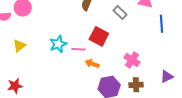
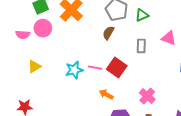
gray rectangle: (120, 12) -> (141, 46), turned 40
pink line: (78, 49) -> (95, 68), moved

